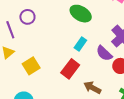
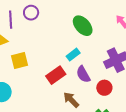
purple semicircle: (104, 53) -> (83, 74), moved

